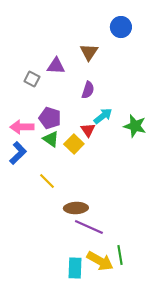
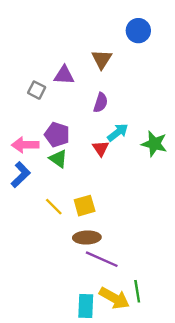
yellow square: (74, 144) -> (85, 206), moved, turned 30

